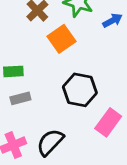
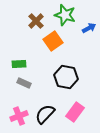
gray rectangle: (20, 98) -> (24, 83), turned 40
pink rectangle: (108, 122) -> (75, 112), moved

